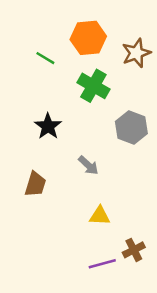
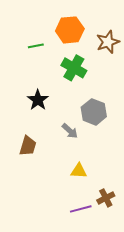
green line: (45, 58) -> (36, 46), turned -42
gray hexagon: (131, 127) -> (94, 112), moved

